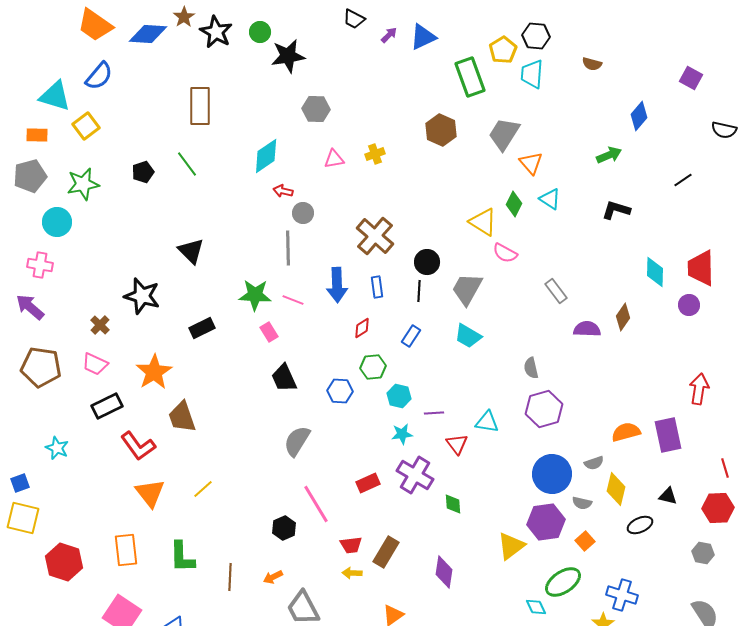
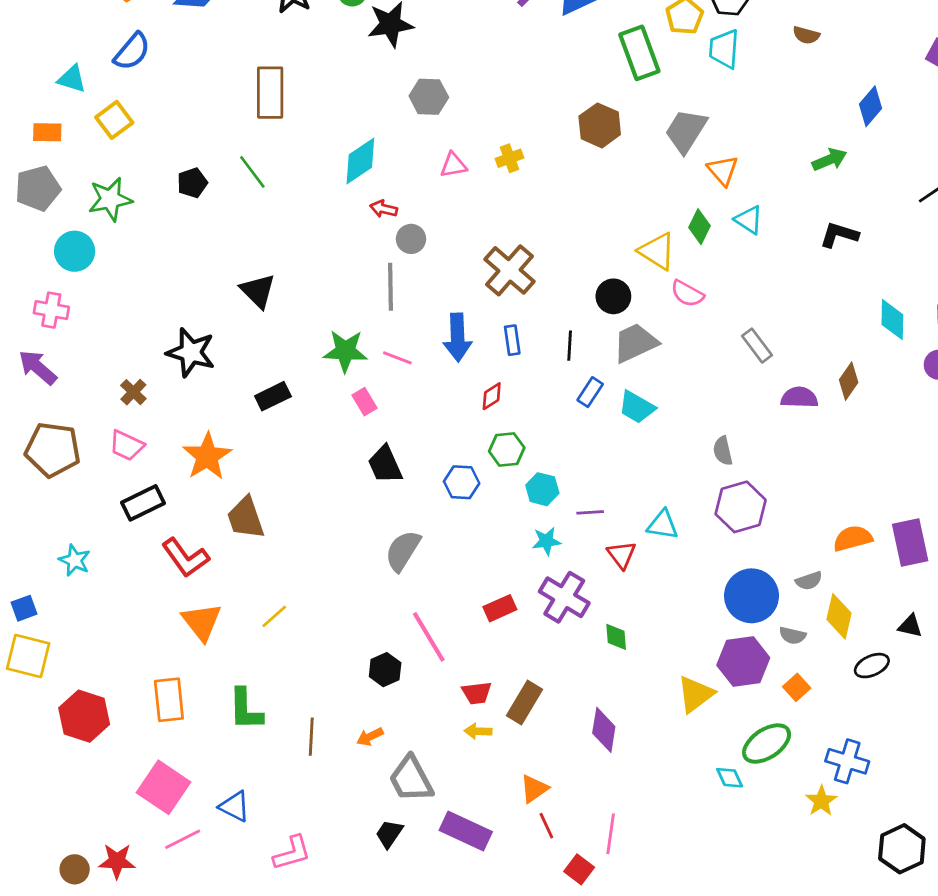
cyan triangle: (55, 96) -> (72, 79), size x0.7
black circle: (427, 262) -> (613, 296), moved
gray trapezoid: (467, 289) -> (635, 343), turned 36
blue rectangle: (411, 336) -> (590, 392), moved

